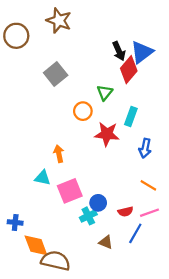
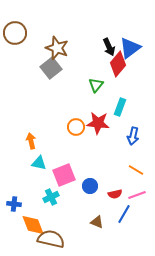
brown star: (59, 20) -> (57, 48), moved
orange circle: (83, 111) -> (76, 127), moved
orange arrow: (59, 154) -> (31, 141), moved
cyan cross: (88, 216) -> (51, 197), moved

